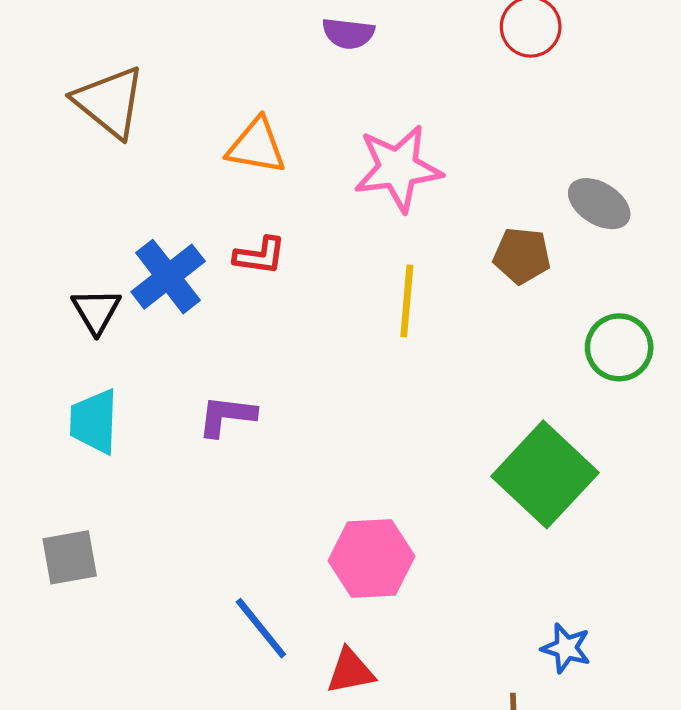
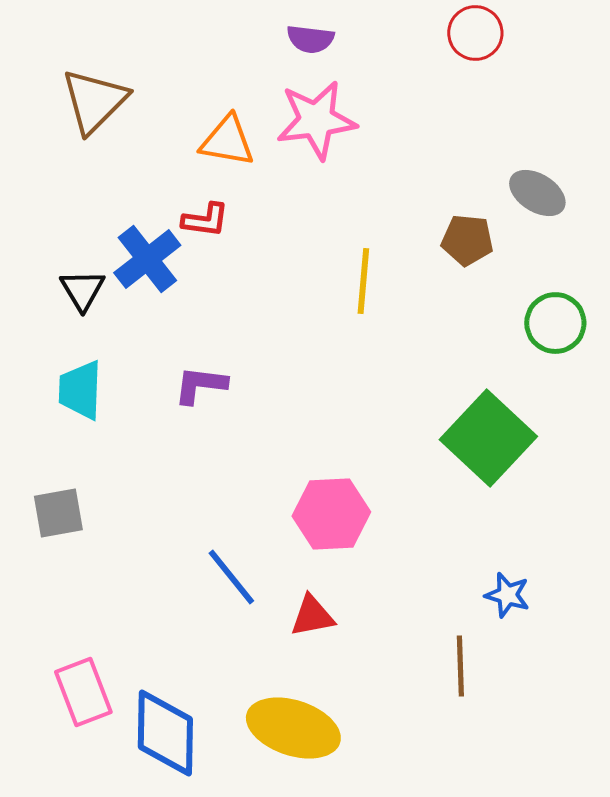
brown triangle: (109, 102) -> (94, 101), turned 36
pink star: (398, 168) -> (316, 120), moved
red L-shape: (260, 256) -> (205, 220), moved

